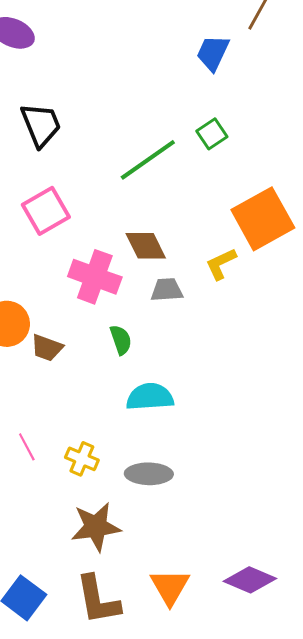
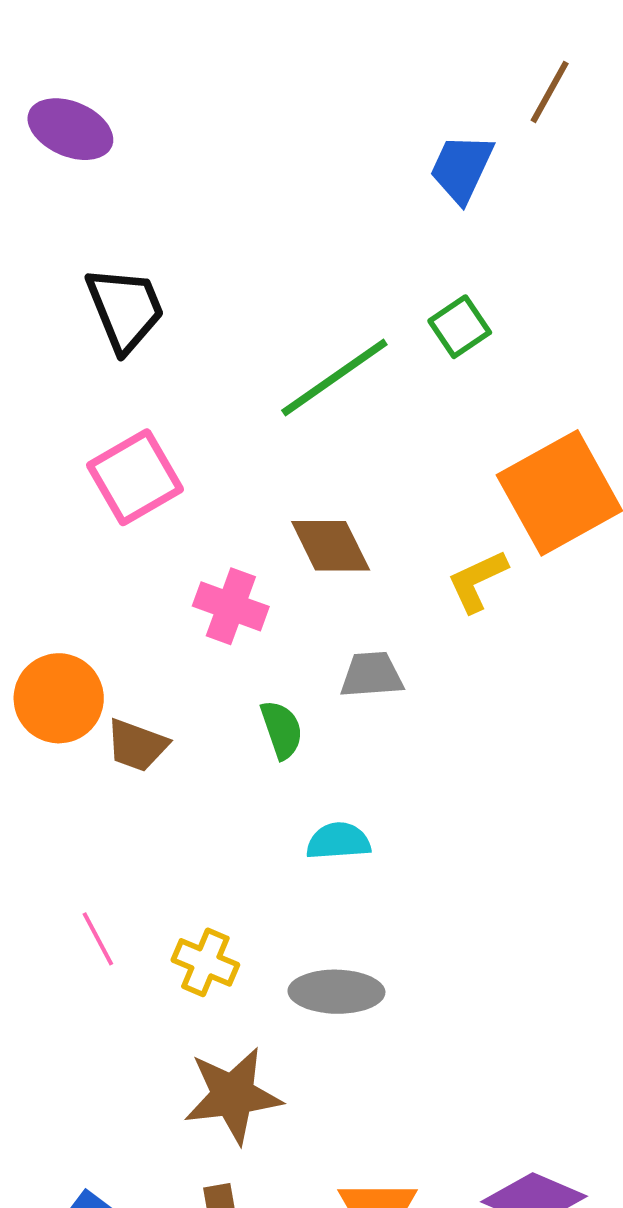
pink cross: (95, 277) -> (231, 606), size x0.7
gray trapezoid: (167, 290) -> (372, 675), moved
cyan semicircle: (150, 397) -> (338, 841), size x0.7

